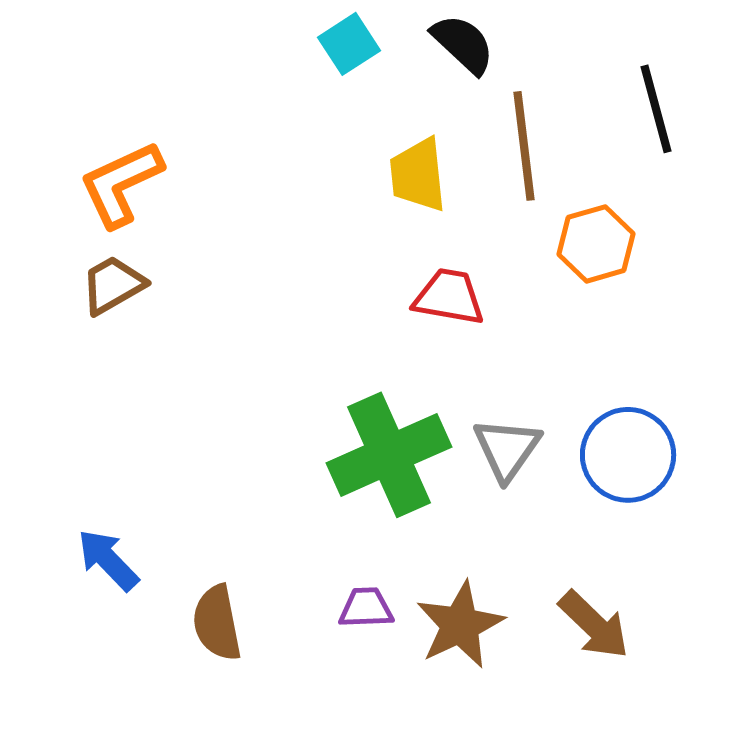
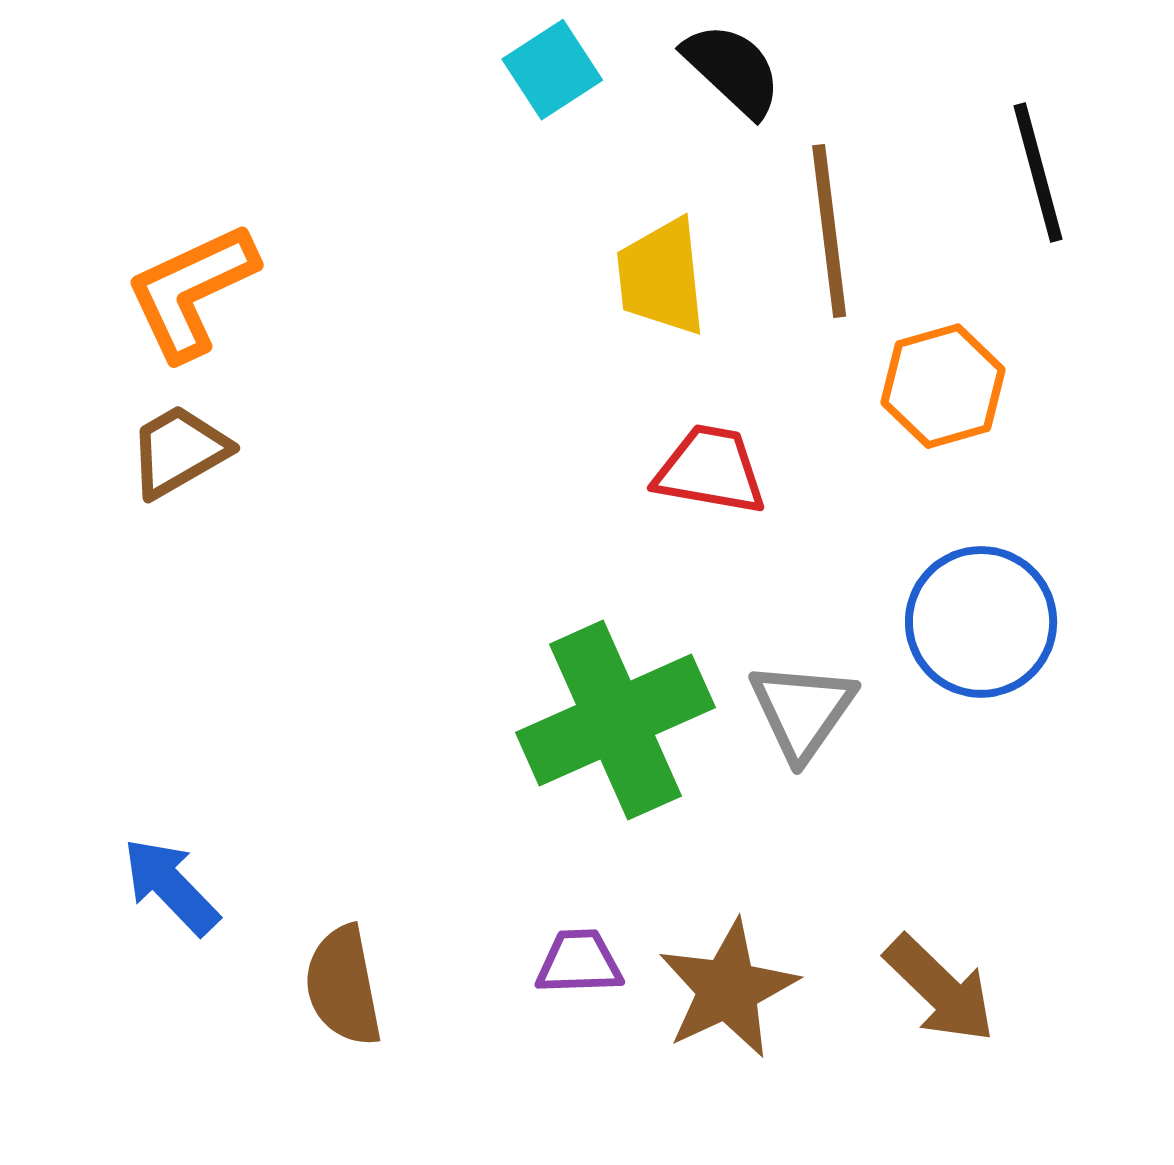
blue circle: (628, 455) -> (981, 622), moved

